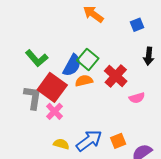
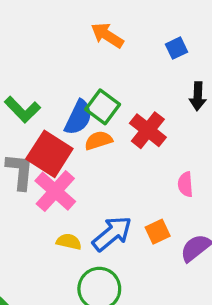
pink semicircle: (137, 98) -> (185, 184), moved, turned 105
pink cross: (55, 111) -> (55, 191), size x1.5

